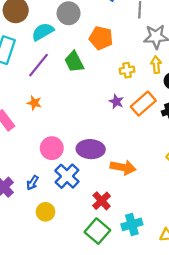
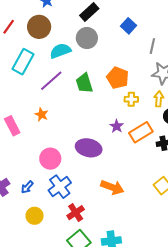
orange pentagon: (101, 38) -> (118, 78), moved
purple ellipse: (91, 149) -> (89, 148), moved
red cross: (102, 201) -> (76, 213), moved

